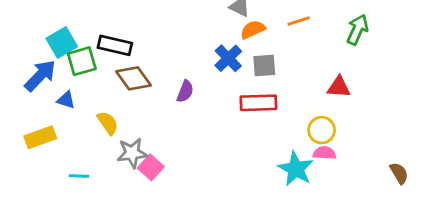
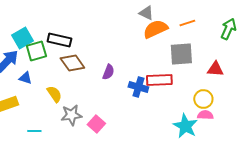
orange semicircle: (253, 30) -> (155, 29), size x1.4
blue cross: (228, 58) -> (138, 87), moved, turned -30
gray square: (264, 65) -> (181, 54), moved, size x1.4
pink square: (151, 167) -> (96, 124), moved

